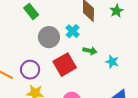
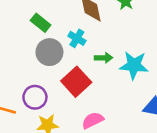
green rectangle: (31, 11) -> (41, 23), moved
cyan star: (112, 62) -> (134, 65), size x1.6

